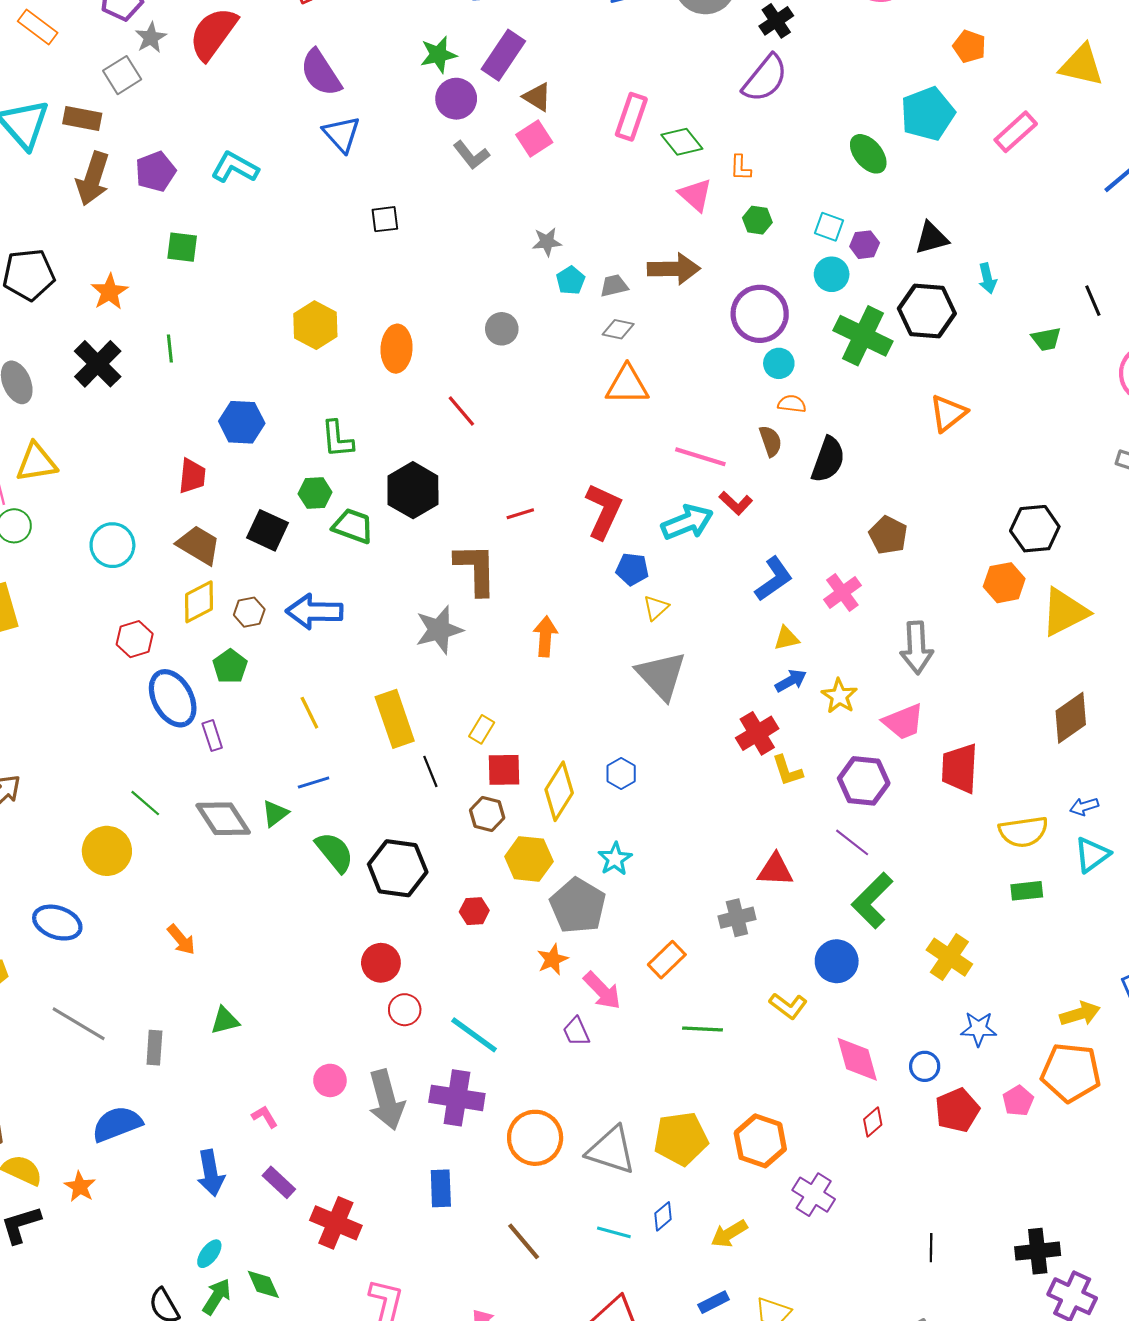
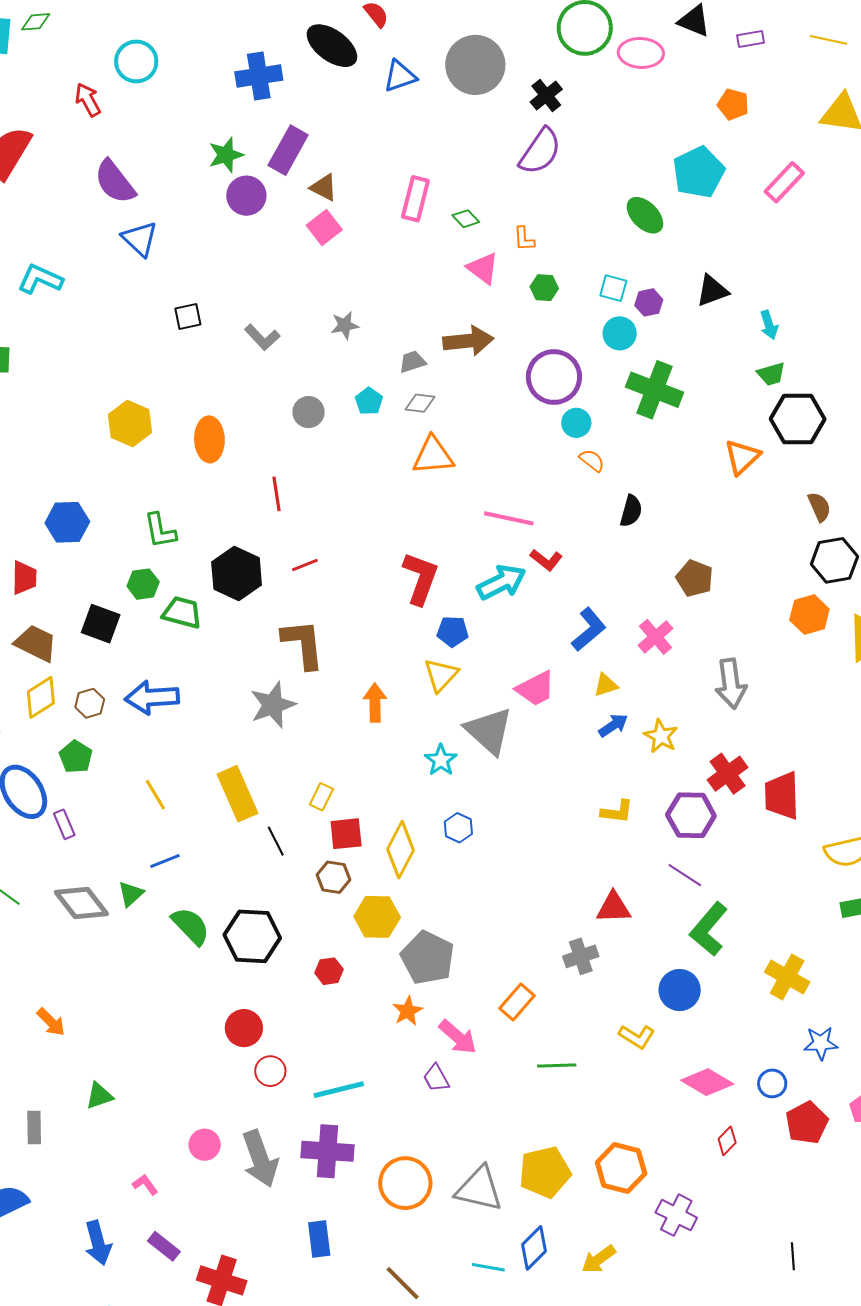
green diamond: (682, 142) -> (466, 219), size x0.7
gray L-shape: (471, 155) -> (262, 337), moved
cyan pentagon: (571, 280) -> (369, 401), moved
black hexagon: (927, 311) -> (798, 419), moved
green trapezoid: (1046, 339) -> (771, 374), moved
orange semicircle: (792, 404) -> (592, 460), turned 36
red line: (461, 411) -> (276, 494), turned 36
brown semicircle: (770, 441) -> (819, 507), moved
black semicircle: (828, 460) -> (631, 511), size x0.7
red line: (520, 514) -> (305, 565), moved
yellow triangle: (656, 608) -> (441, 675), moved, size x1.4
pink trapezoid: (903, 722) -> (536, 689), moved
red cross: (757, 733) -> (728, 774), moved
yellow L-shape: (787, 771) -> (617, 812), turned -60
cyan star: (615, 859) -> (441, 760), moved
cyan line: (474, 1035) -> (339, 1090), turned -45
pink diamond: (857, 1059) -> (707, 1082), turned -39
blue diamond: (663, 1216) -> (534, 1248), size x1.5

